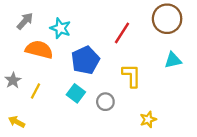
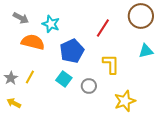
gray arrow: (25, 21) -> (21, 18), turned 77
gray star: (13, 80) -> (11, 78), moved
yellow star: (148, 119) -> (125, 101), size x1.5

